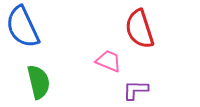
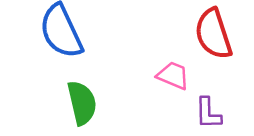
purple L-shape: (136, 90) -> (208, 113), turned -92

